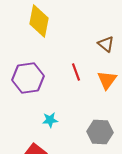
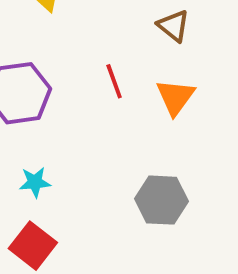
cyan star: (50, 120) -> (35, 182), moved

